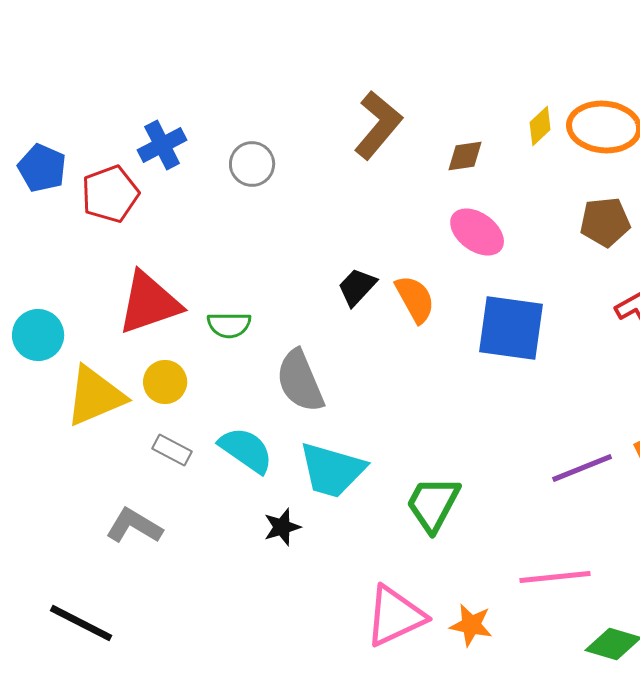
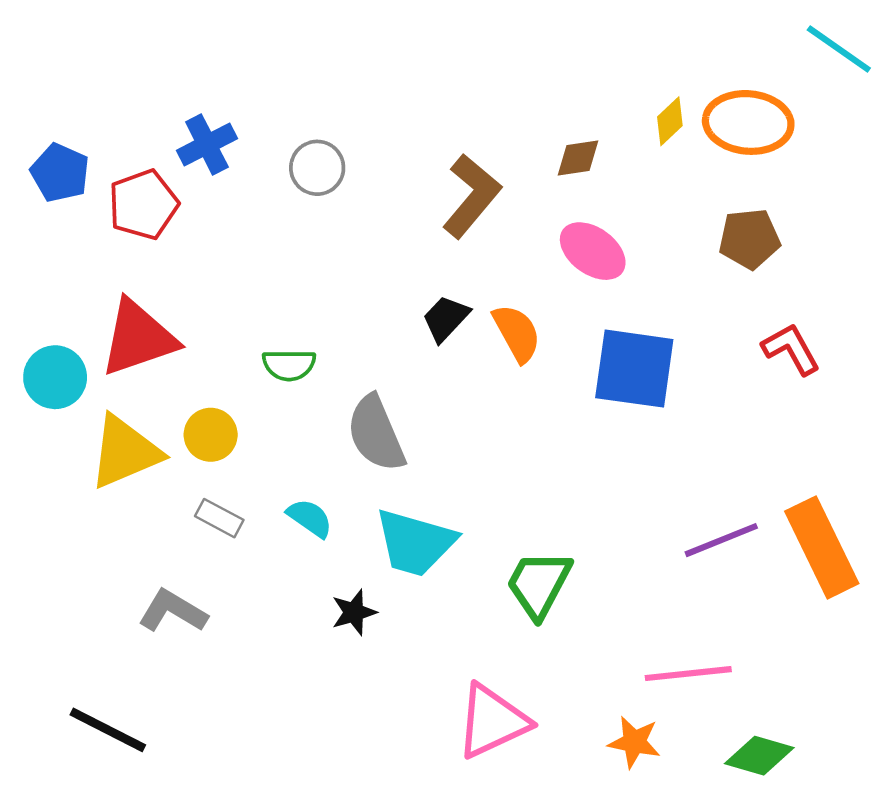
brown L-shape: (378, 125) -> (471, 196), moved
red triangle: (149, 303) -> (138, 338), moved
cyan semicircle: (246, 450) -> (310, 518), size x0.7
orange star: (471, 625) -> (634, 742), moved

